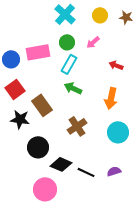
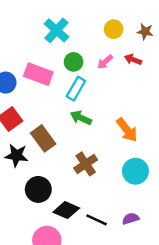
cyan cross: (65, 14) -> (57, 30), moved
pink rectangle: (38, 52) -> (38, 74), turned 30
red arrow: (116, 65) -> (133, 60), moved
orange arrow: (111, 98) -> (127, 130), turned -50

